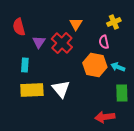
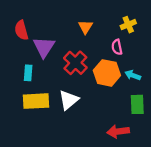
purple triangle: (39, 42) -> (44, 47), size x1.5
red cross: (62, 43) -> (75, 63), moved
white triangle: (61, 89) -> (69, 100), turned 30

